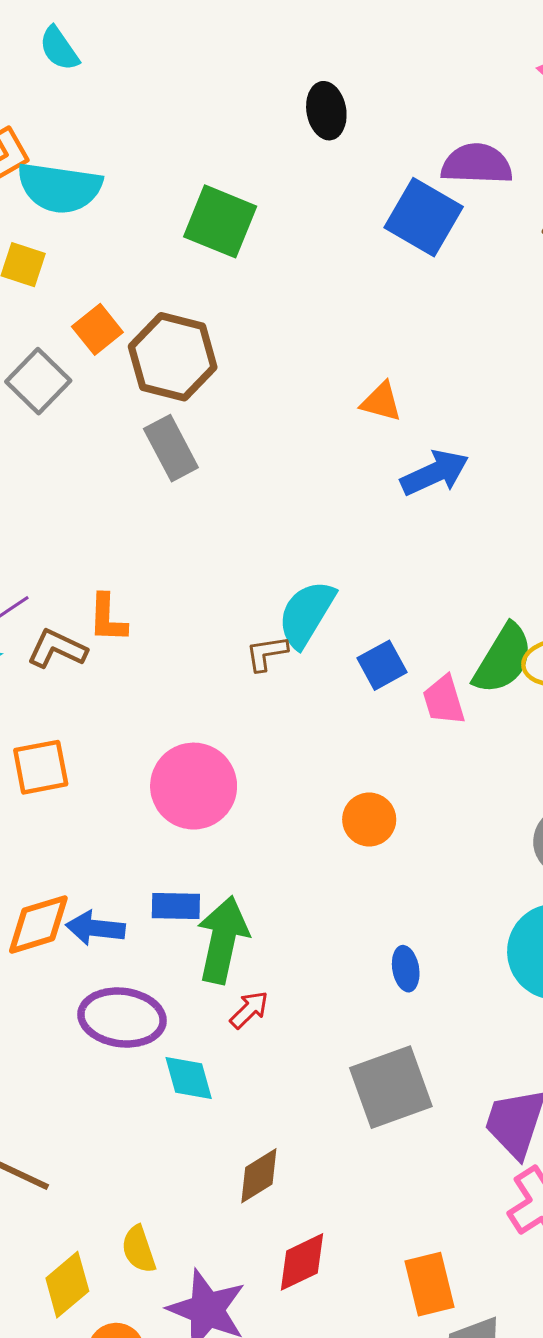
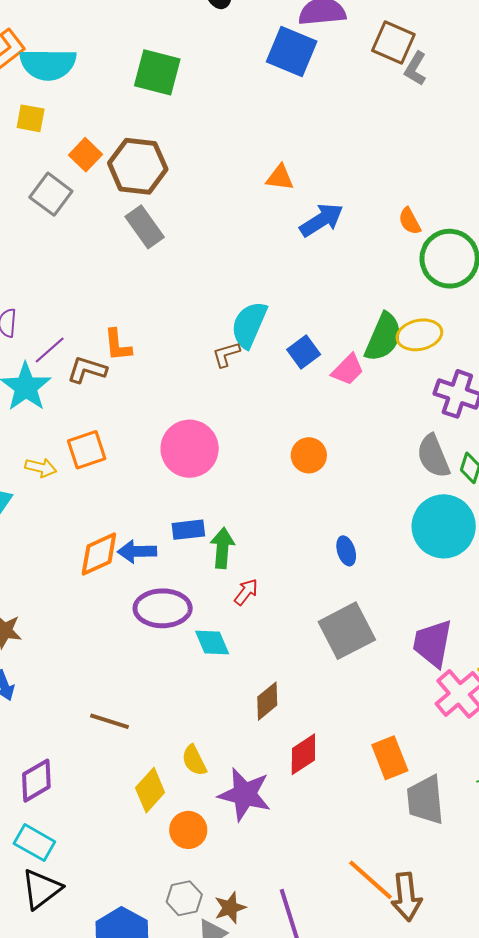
pink trapezoid: (444, 700) -> (348, 370), turned -111
green arrow: (223, 940) -> (222, 548), size x0.7

